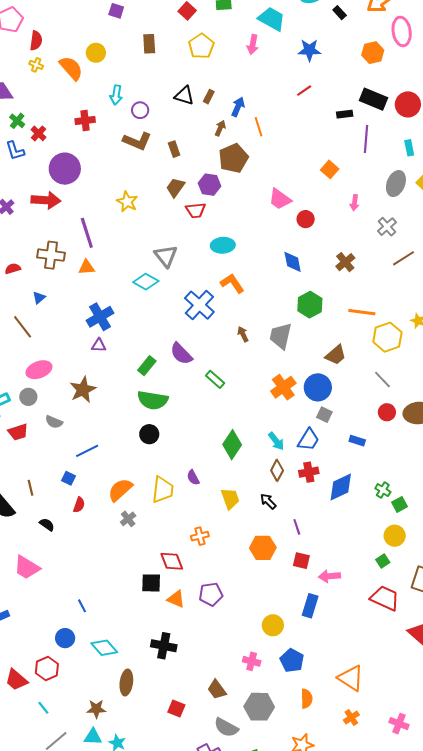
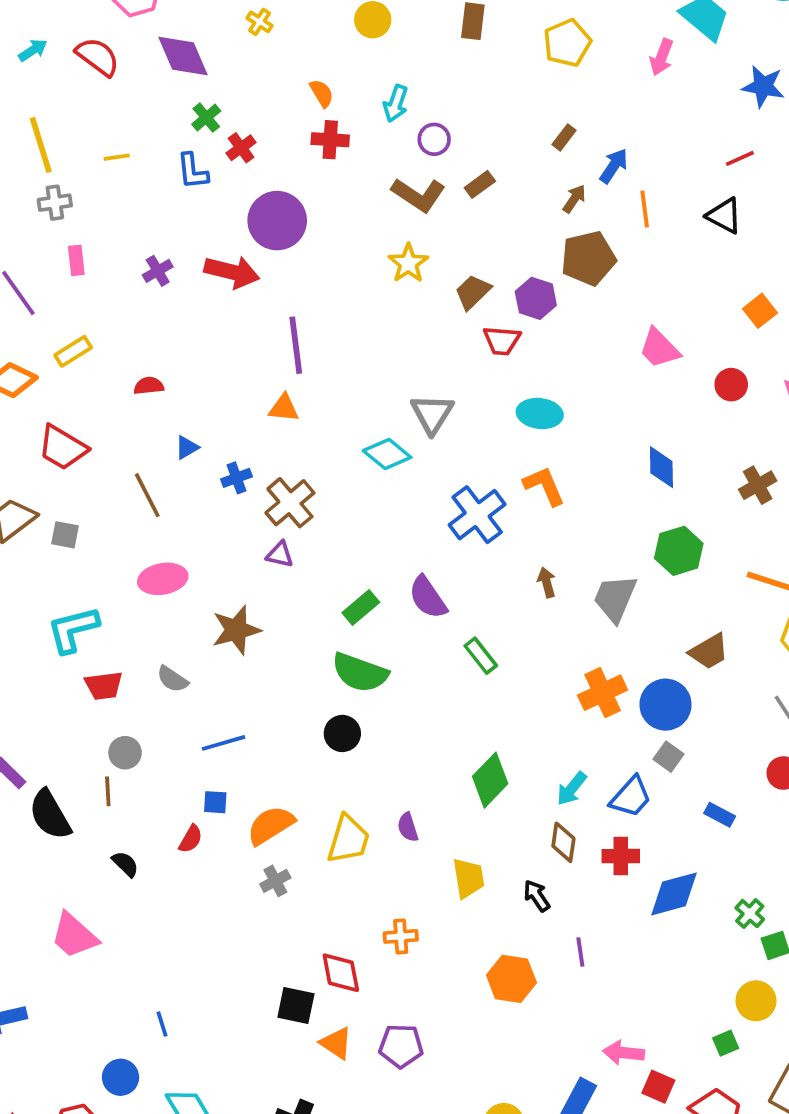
orange semicircle: (71, 68) -> (322, 93), moved, size x0.6
black triangle: (184, 96) -> (724, 216), moved
brown rectangle: (174, 149) -> (480, 184), moved, turned 63
yellow star: (127, 202) -> (408, 263), moved
red circle: (306, 219) -> (731, 385), moved
brown cross: (51, 255) -> (290, 503), moved, turned 32
blue cross: (100, 317) -> (236, 478), moved, size x0.6
gray circle: (28, 397) -> (125, 753), moved
cyan arrow: (276, 441) -> (572, 789), turned 66
brown diamond: (277, 470) -> (563, 842), turned -30
blue square: (68, 478) -> (215, 802), moved, turned -32
red square: (301, 561) -> (658, 1087), moved

